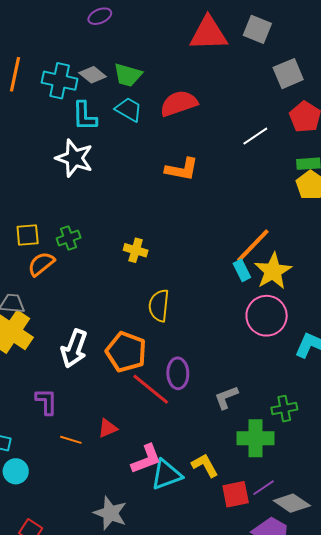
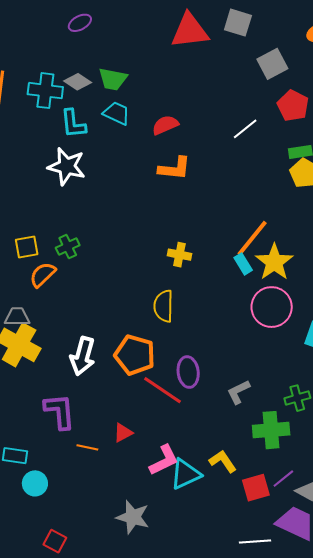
red semicircle: (179, 103) -> (165, 125), moved, size x0.7
yellow cross: (136, 250) -> (179, 255), moved
purple L-shape: (46, 402) -> (60, 411), size x1.4

